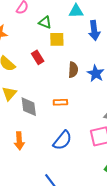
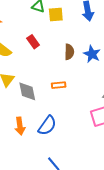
yellow square: (57, 39) -> (56, 15), moved
blue semicircle: (62, 140) -> (47, 126), moved

